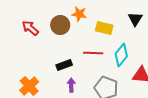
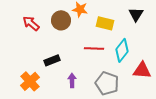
black rectangle: (64, 65) -> (52, 60), moved

